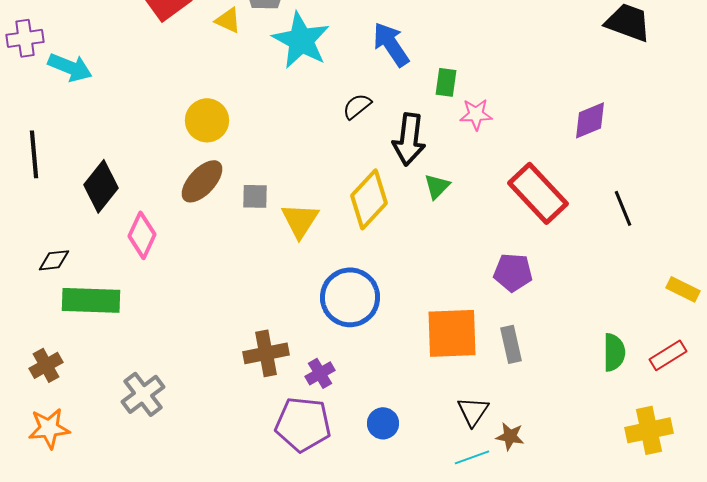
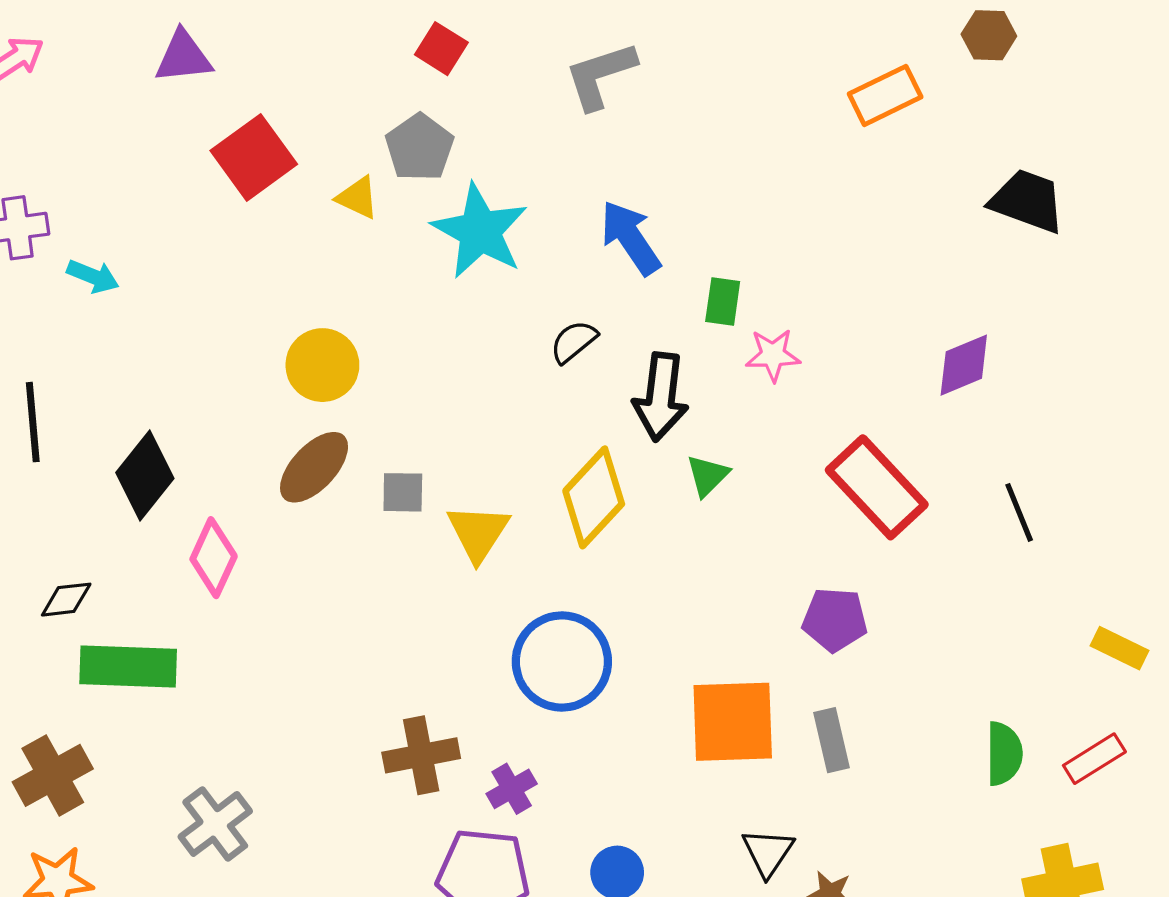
cyan arrow: (70, 67) -> (93, 276), size x0.7
brown cross: (46, 365) -> (53, 775), size x1.4

